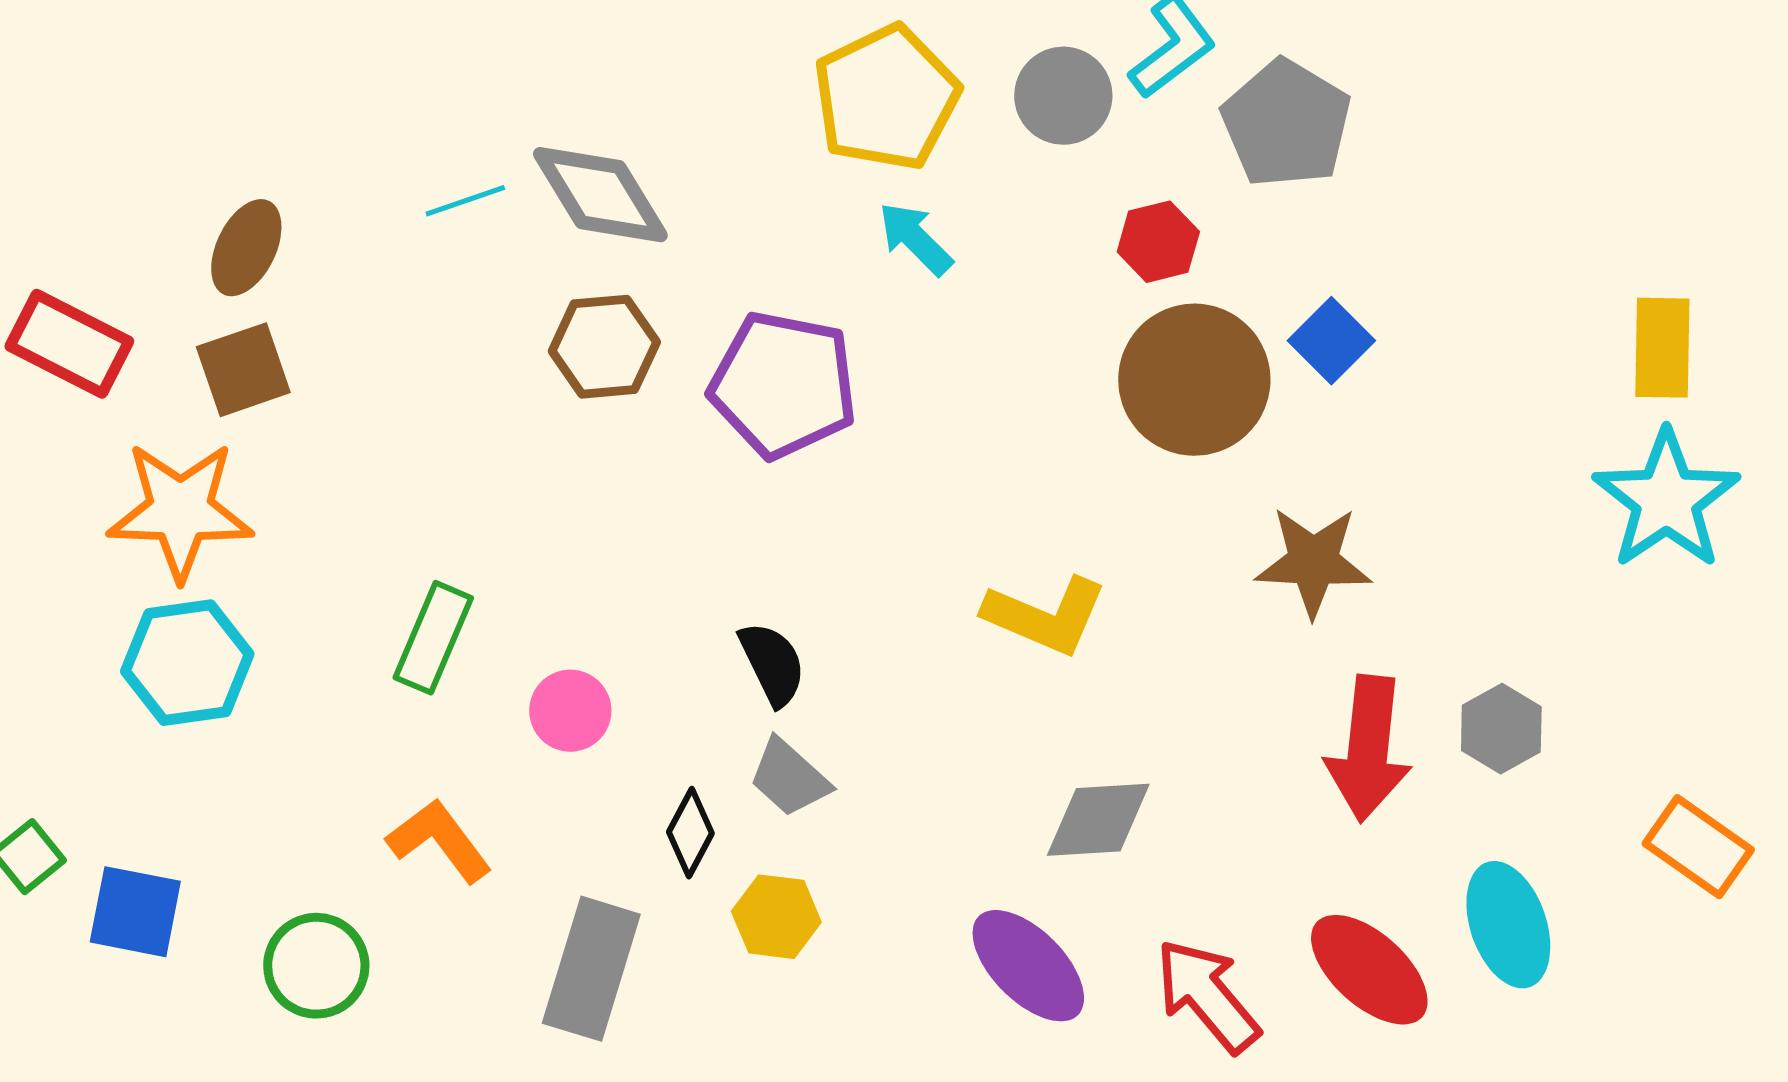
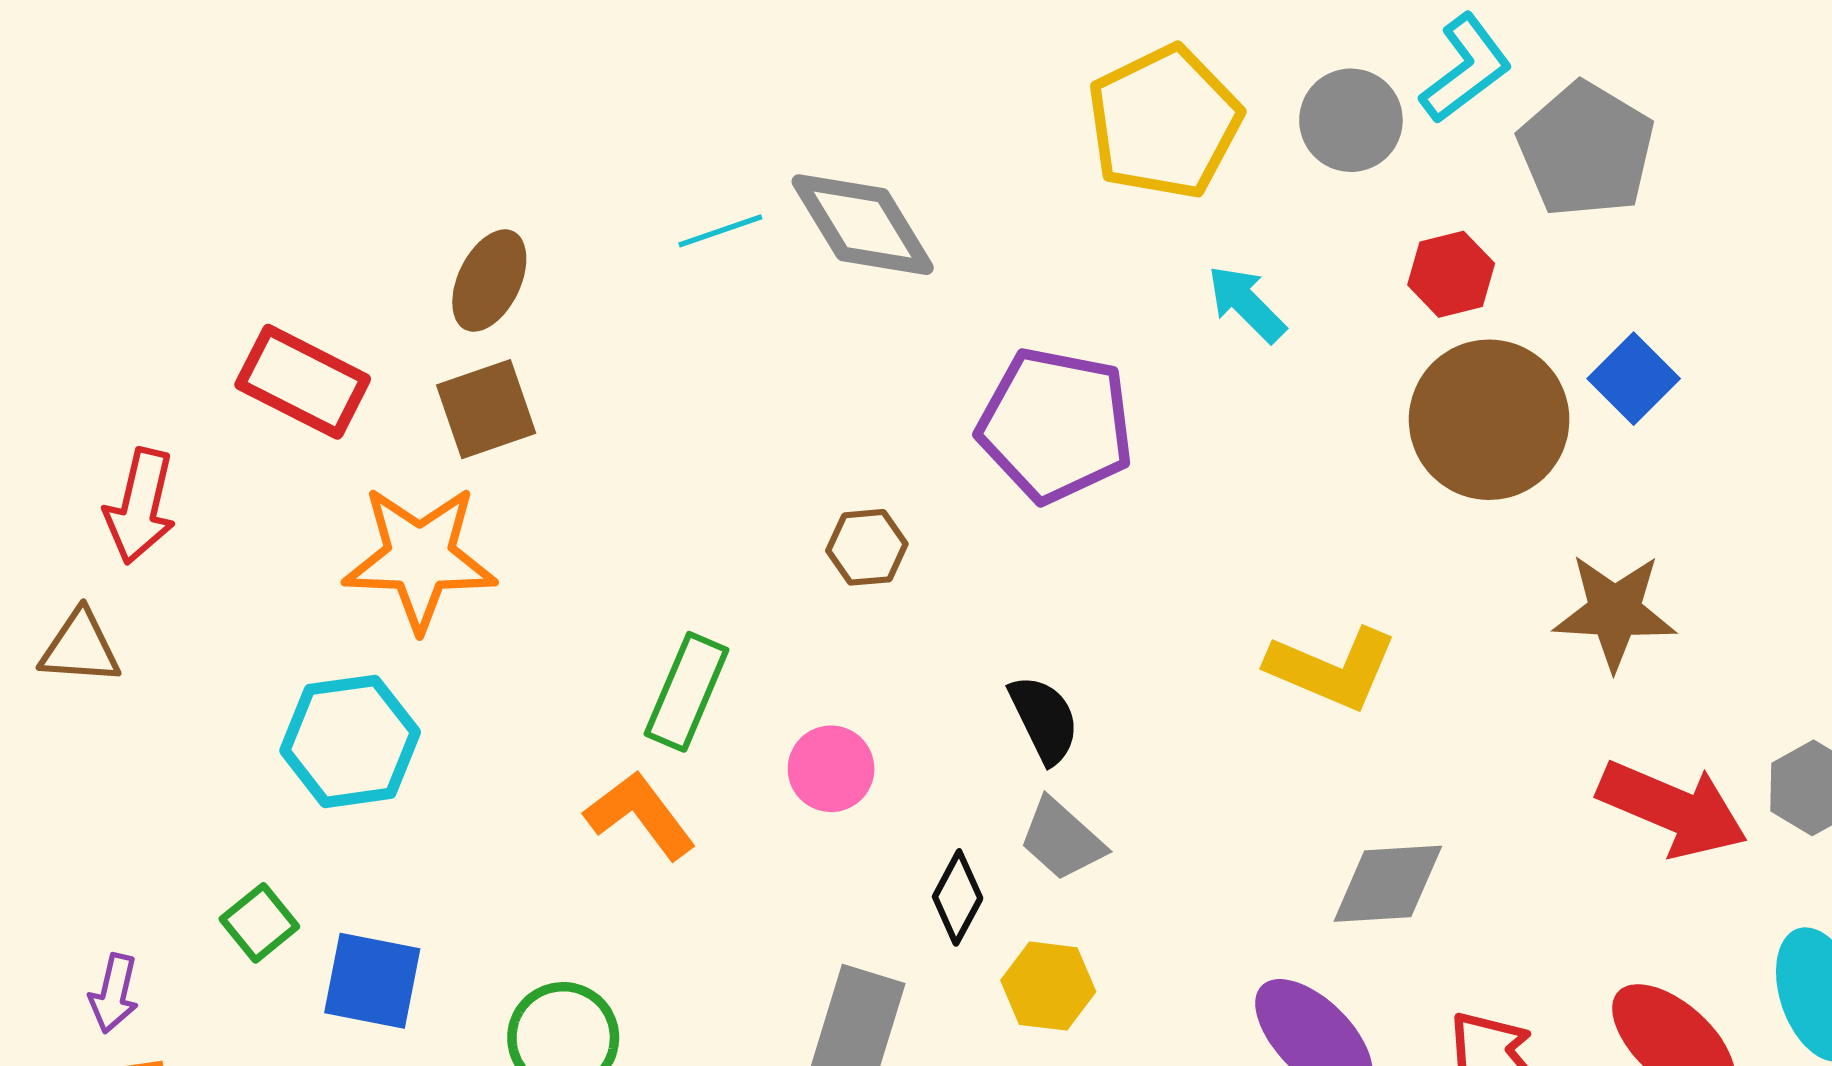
cyan arrow: (915, 239) -> (1247, 304), moved
brown hexagon: (604, 347) -> (867, 547), moved, size x0.7
cyan hexagon: (187, 663) -> (350, 741), moved
red arrow: (1368, 749) -> (1673, 809), turned -73
orange L-shape: (439, 841) -> (640, 815), moved

